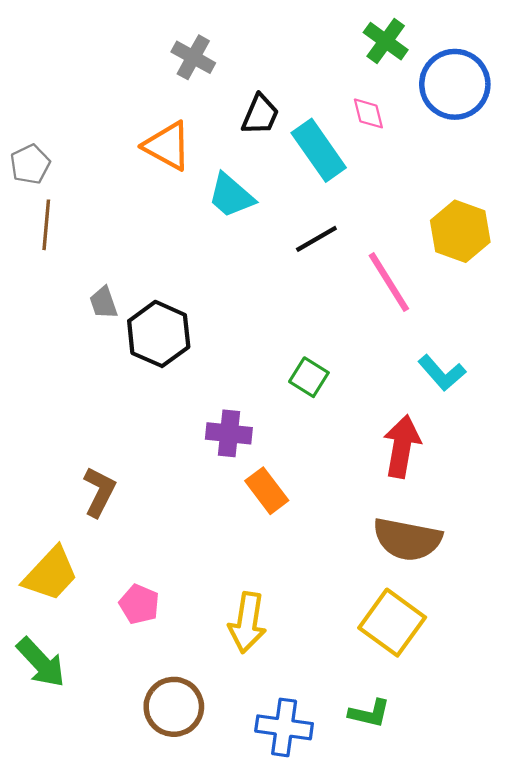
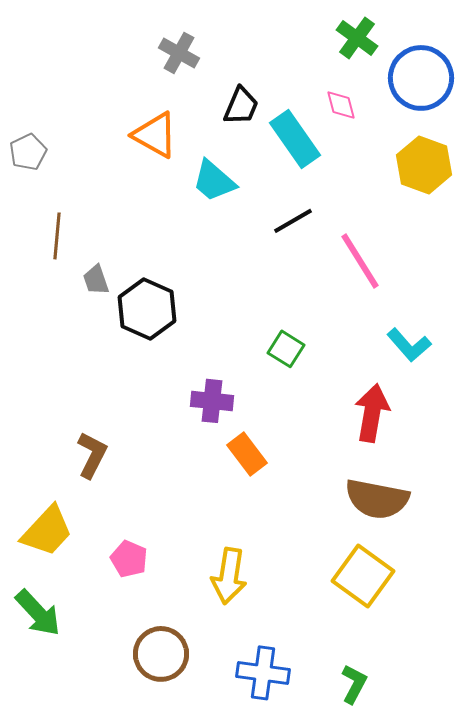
brown line: (46, 225) -> (57, 236), moved
yellow hexagon: (460, 231) -> (424, 165), moved
green L-shape: (369, 713) -> (354, 684), moved, turned -75

